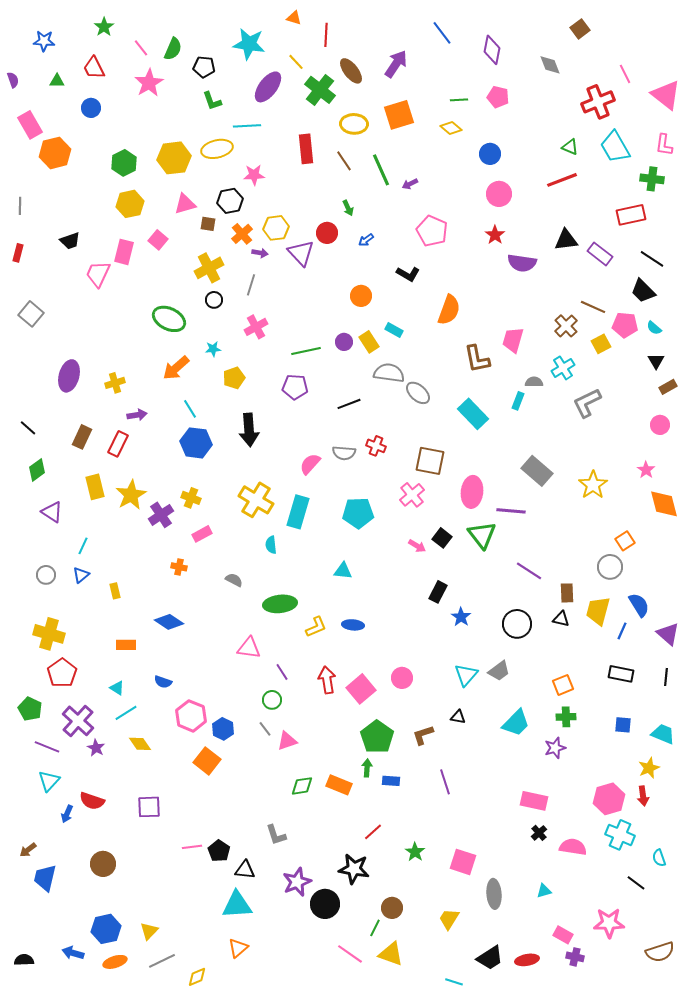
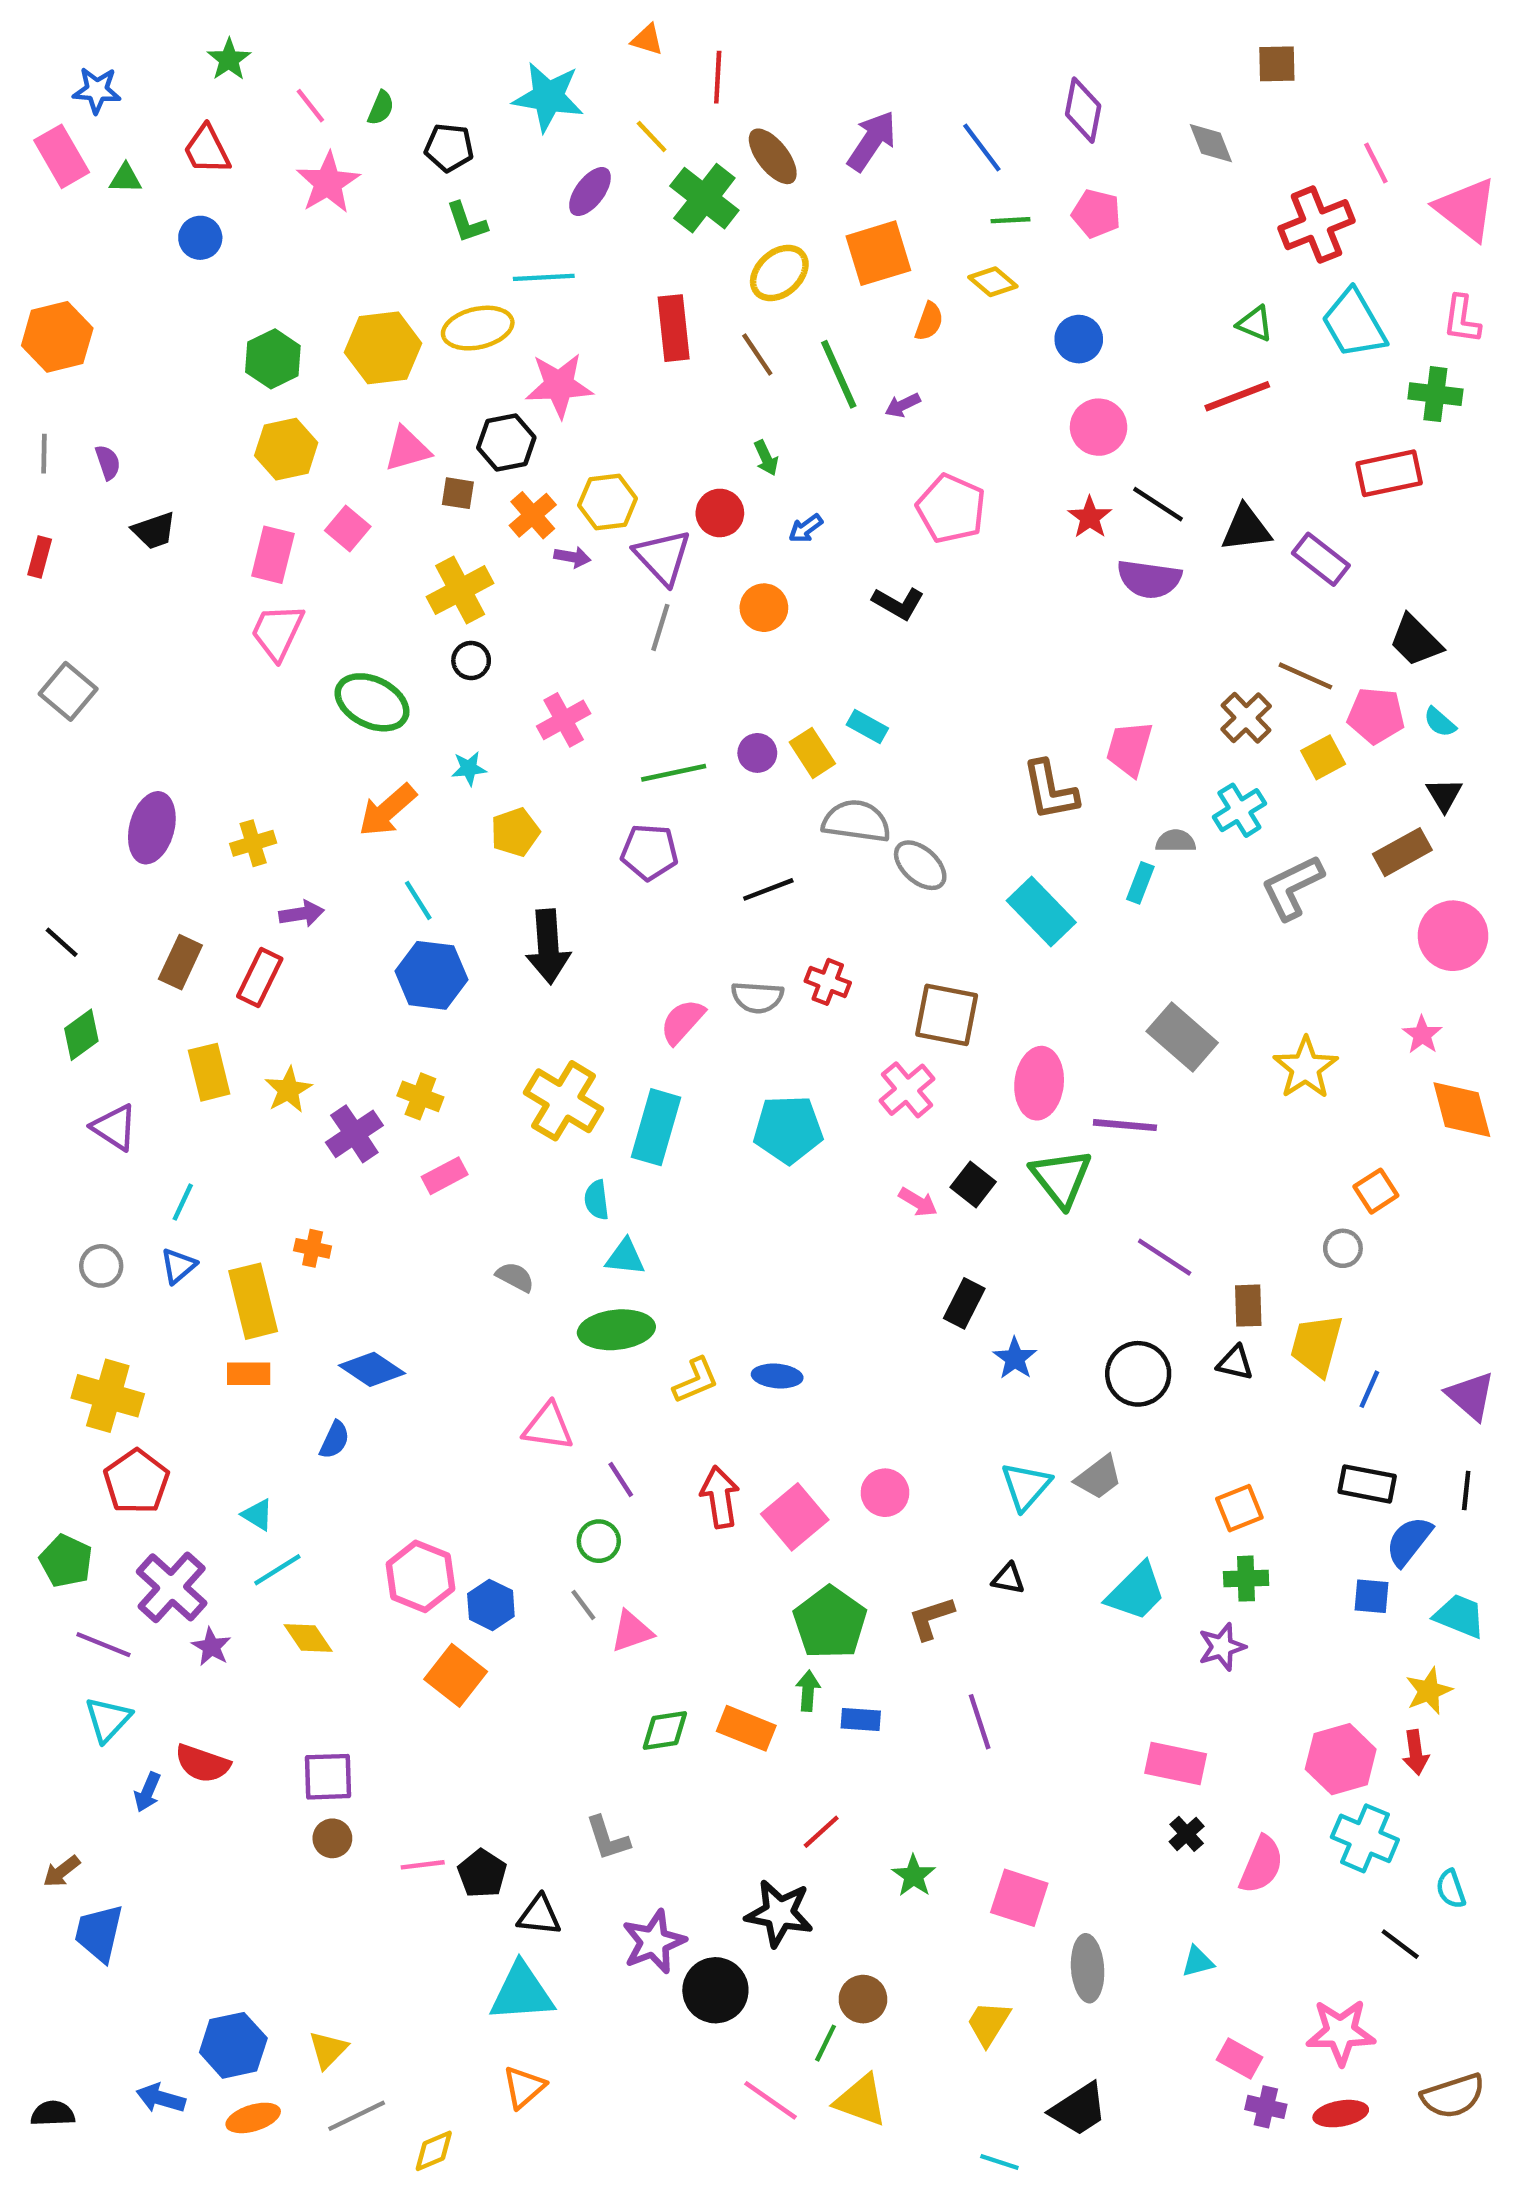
brown square: (580, 29) -> (1277, 64), turned 36
blue line: (442, 33) -> (982, 148), moved
green semicircle: (173, 49) -> (381, 108), size x0.7
purple semicircle: (13, 80) -> (108, 462), moved
purple ellipse: (268, 87) -> (590, 192), size x0.7
yellow ellipse: (354, 124) -> (779, 273), turned -44
pink rectangle: (30, 125) -> (62, 156), moved
orange hexagon: (55, 153) -> (57, 337), moved
pink star: (254, 175) -> (559, 385), size x1.4
black line: (652, 259) -> (1158, 504), moved
pink trapezoid: (98, 274) -> (277, 632), moved
gray line: (251, 285) -> (660, 627), moved
orange circle: (361, 296) -> (764, 608), moved
orange semicircle: (449, 310) -> (929, 321), moved, size x0.6
brown rectangle: (668, 387) -> (1402, 852), moved, size x1.4
pink circle: (660, 425) -> (1453, 936), size x1.6
yellow star: (131, 495) -> (288, 1090), size x0.7
orange cross: (179, 567) -> (313, 1248), moved
gray circle: (610, 567) -> (1343, 1248), size x0.7
cyan triangle: (343, 571) -> (625, 1257), moved
yellow rectangle: (115, 591) -> (253, 1301), size x2.0
blue semicircle: (639, 605) -> (1409, 1541), moved, turned -110
orange rectangle: (126, 645) -> (249, 1374), moved
blue semicircle: (163, 682) -> (335, 1440), moved, turned -84
pink semicircle: (573, 847) -> (1261, 1865), turned 104
brown circle: (103, 864) -> (332, 1838), moved, size x0.7
red ellipse: (527, 960) -> (1341, 2114), moved

